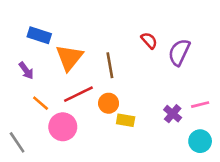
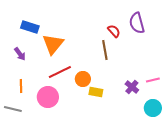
purple semicircle: (179, 52) -> (137, 23), moved, turned -40
brown line: (110, 65) -> (105, 50), moved
orange line: (41, 103) -> (21, 86), moved, turned 48
gray line: (17, 142) -> (13, 109), turned -42

